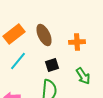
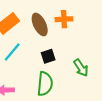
orange cross: (77, 42) -> (64, 19), moved

